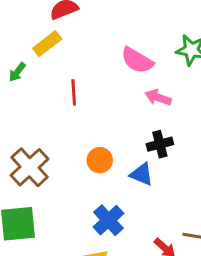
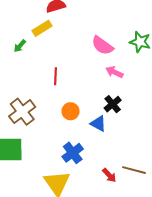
red line: (74, 92) -> (55, 76), moved
black cross: (160, 144) -> (113, 104), turned -30

